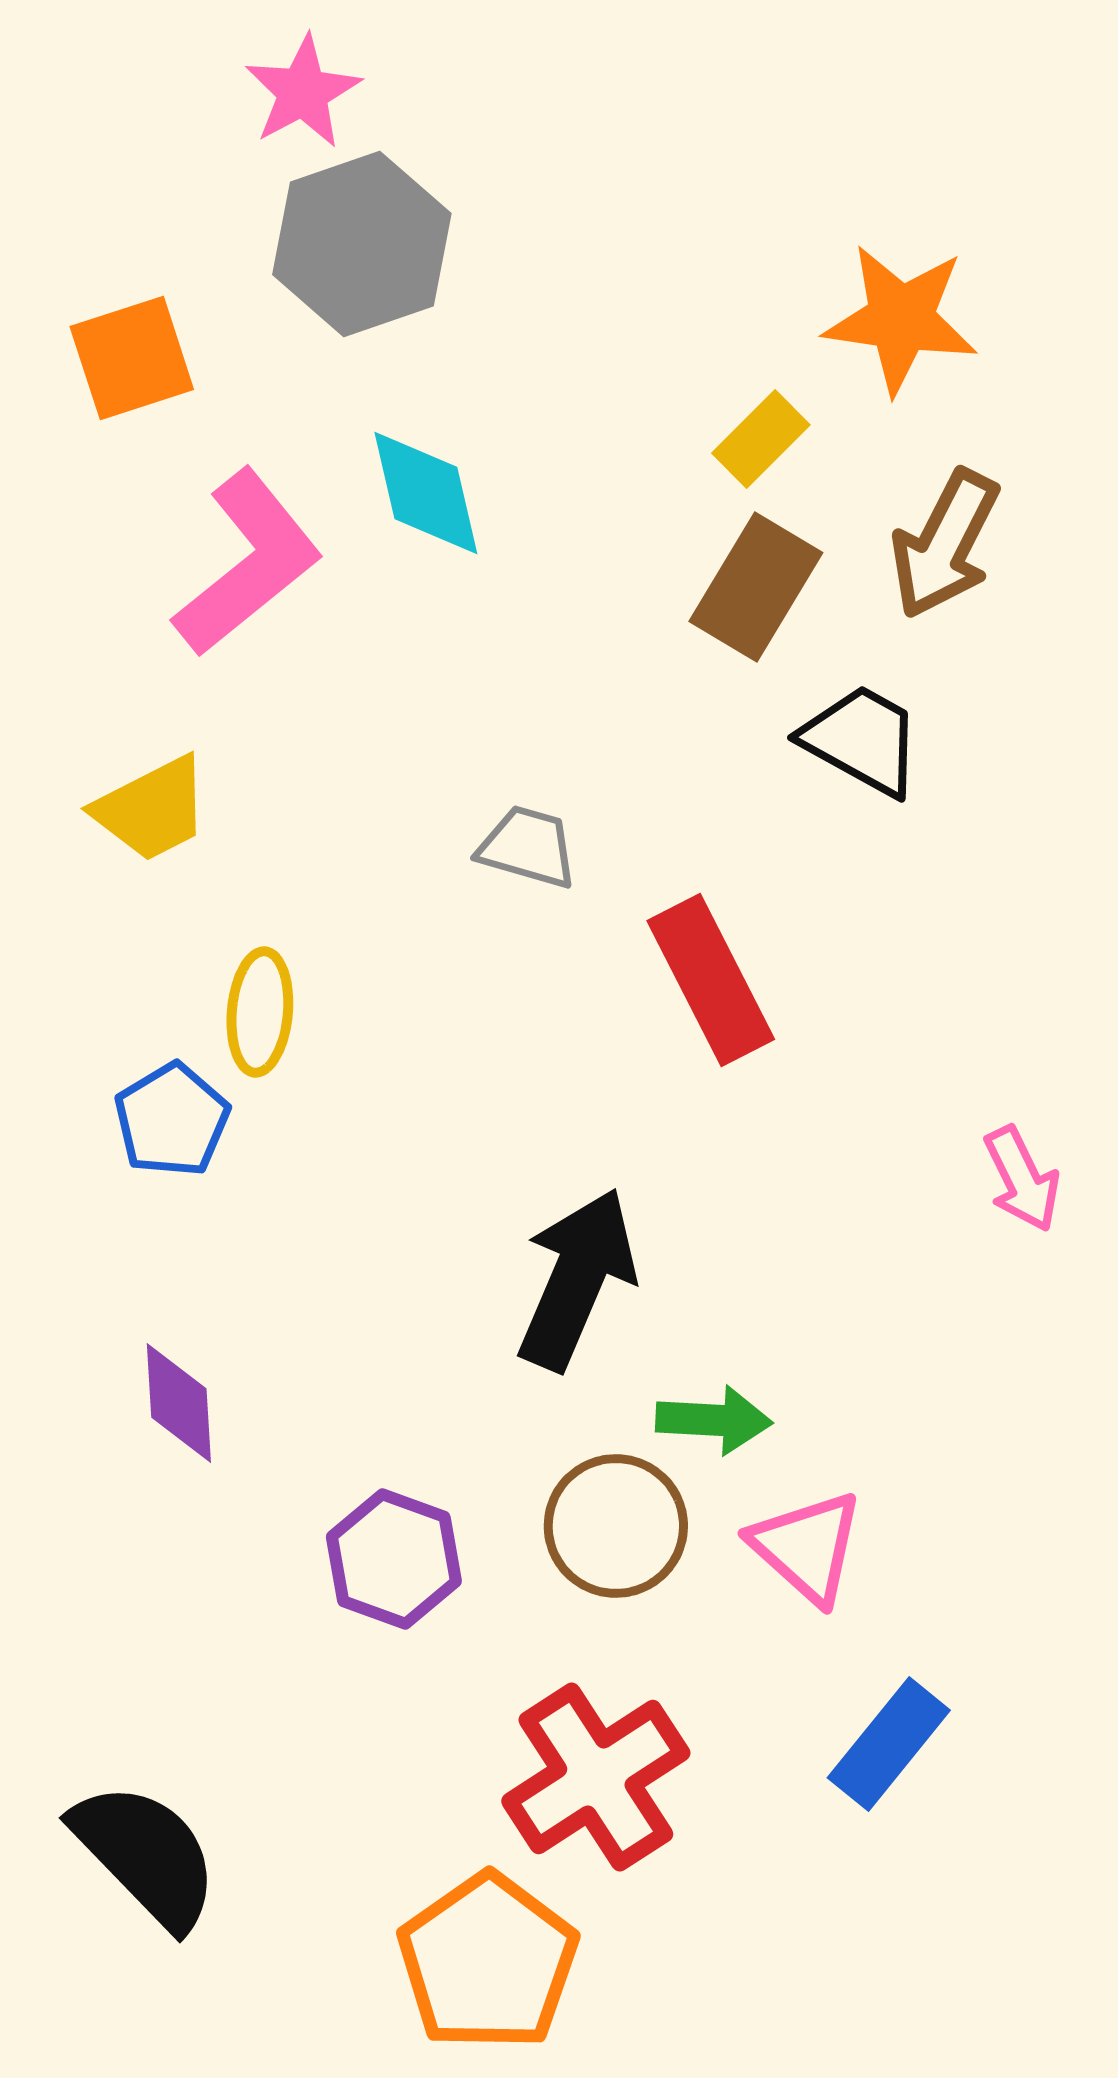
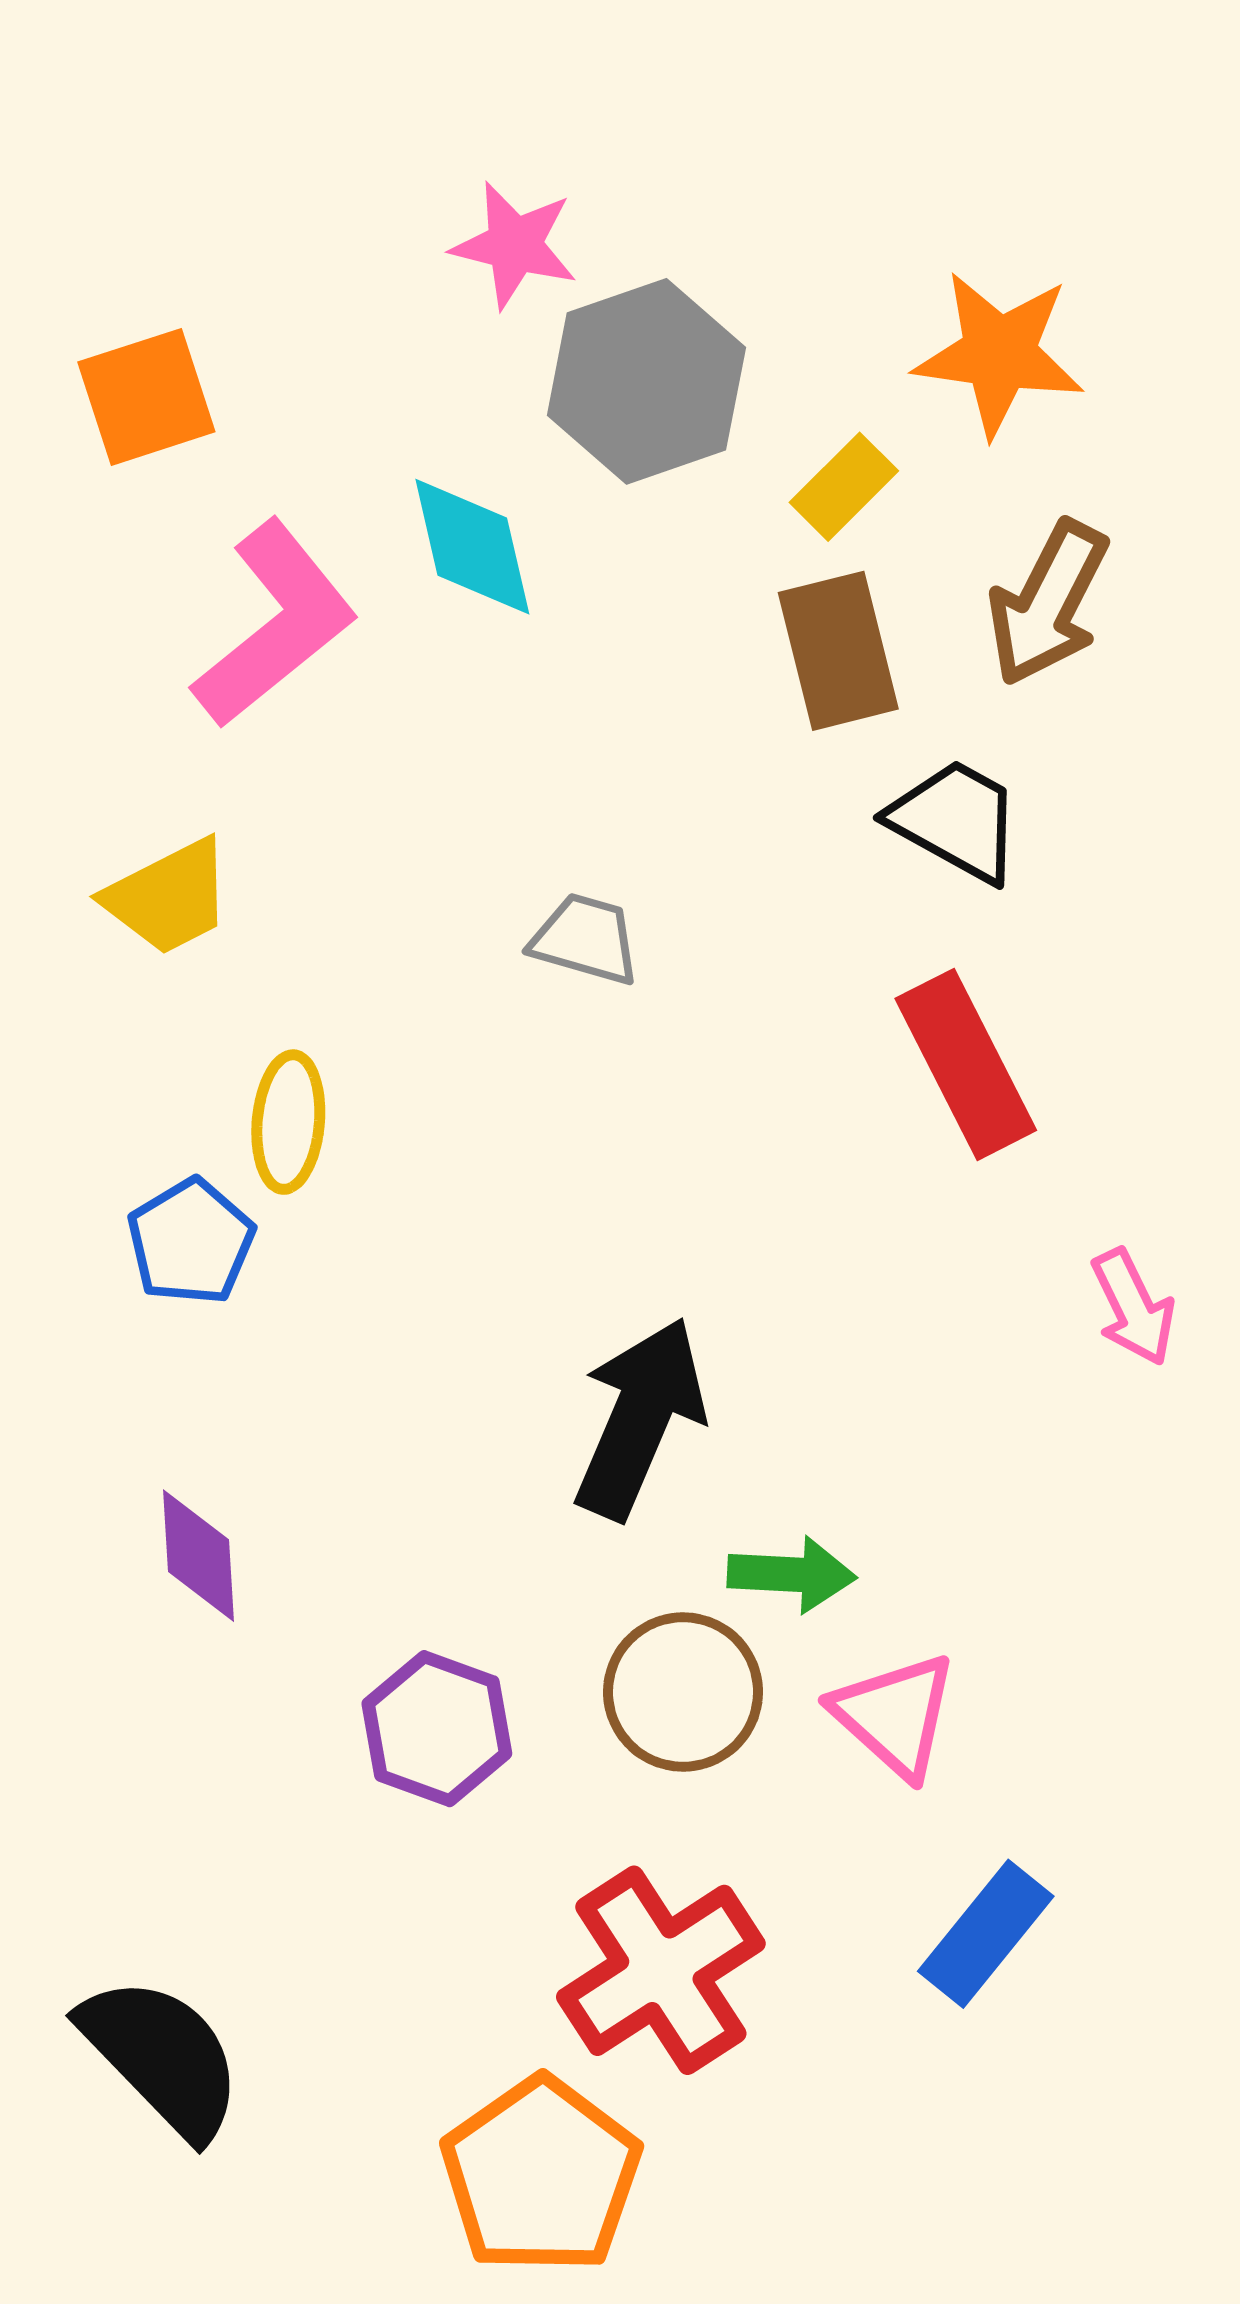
pink star: (303, 92) -> (514, 245), moved, turned -30
gray hexagon: (362, 244) -> (646, 381), moved
brown rectangle: (756, 587) -> (838, 651), turned -45
red rectangle: (711, 980) -> (966, 1064), moved

